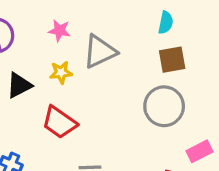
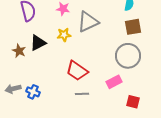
red trapezoid: (59, 122) -> (77, 71), moved
pink rectangle: (199, 151) -> (114, 82), moved

